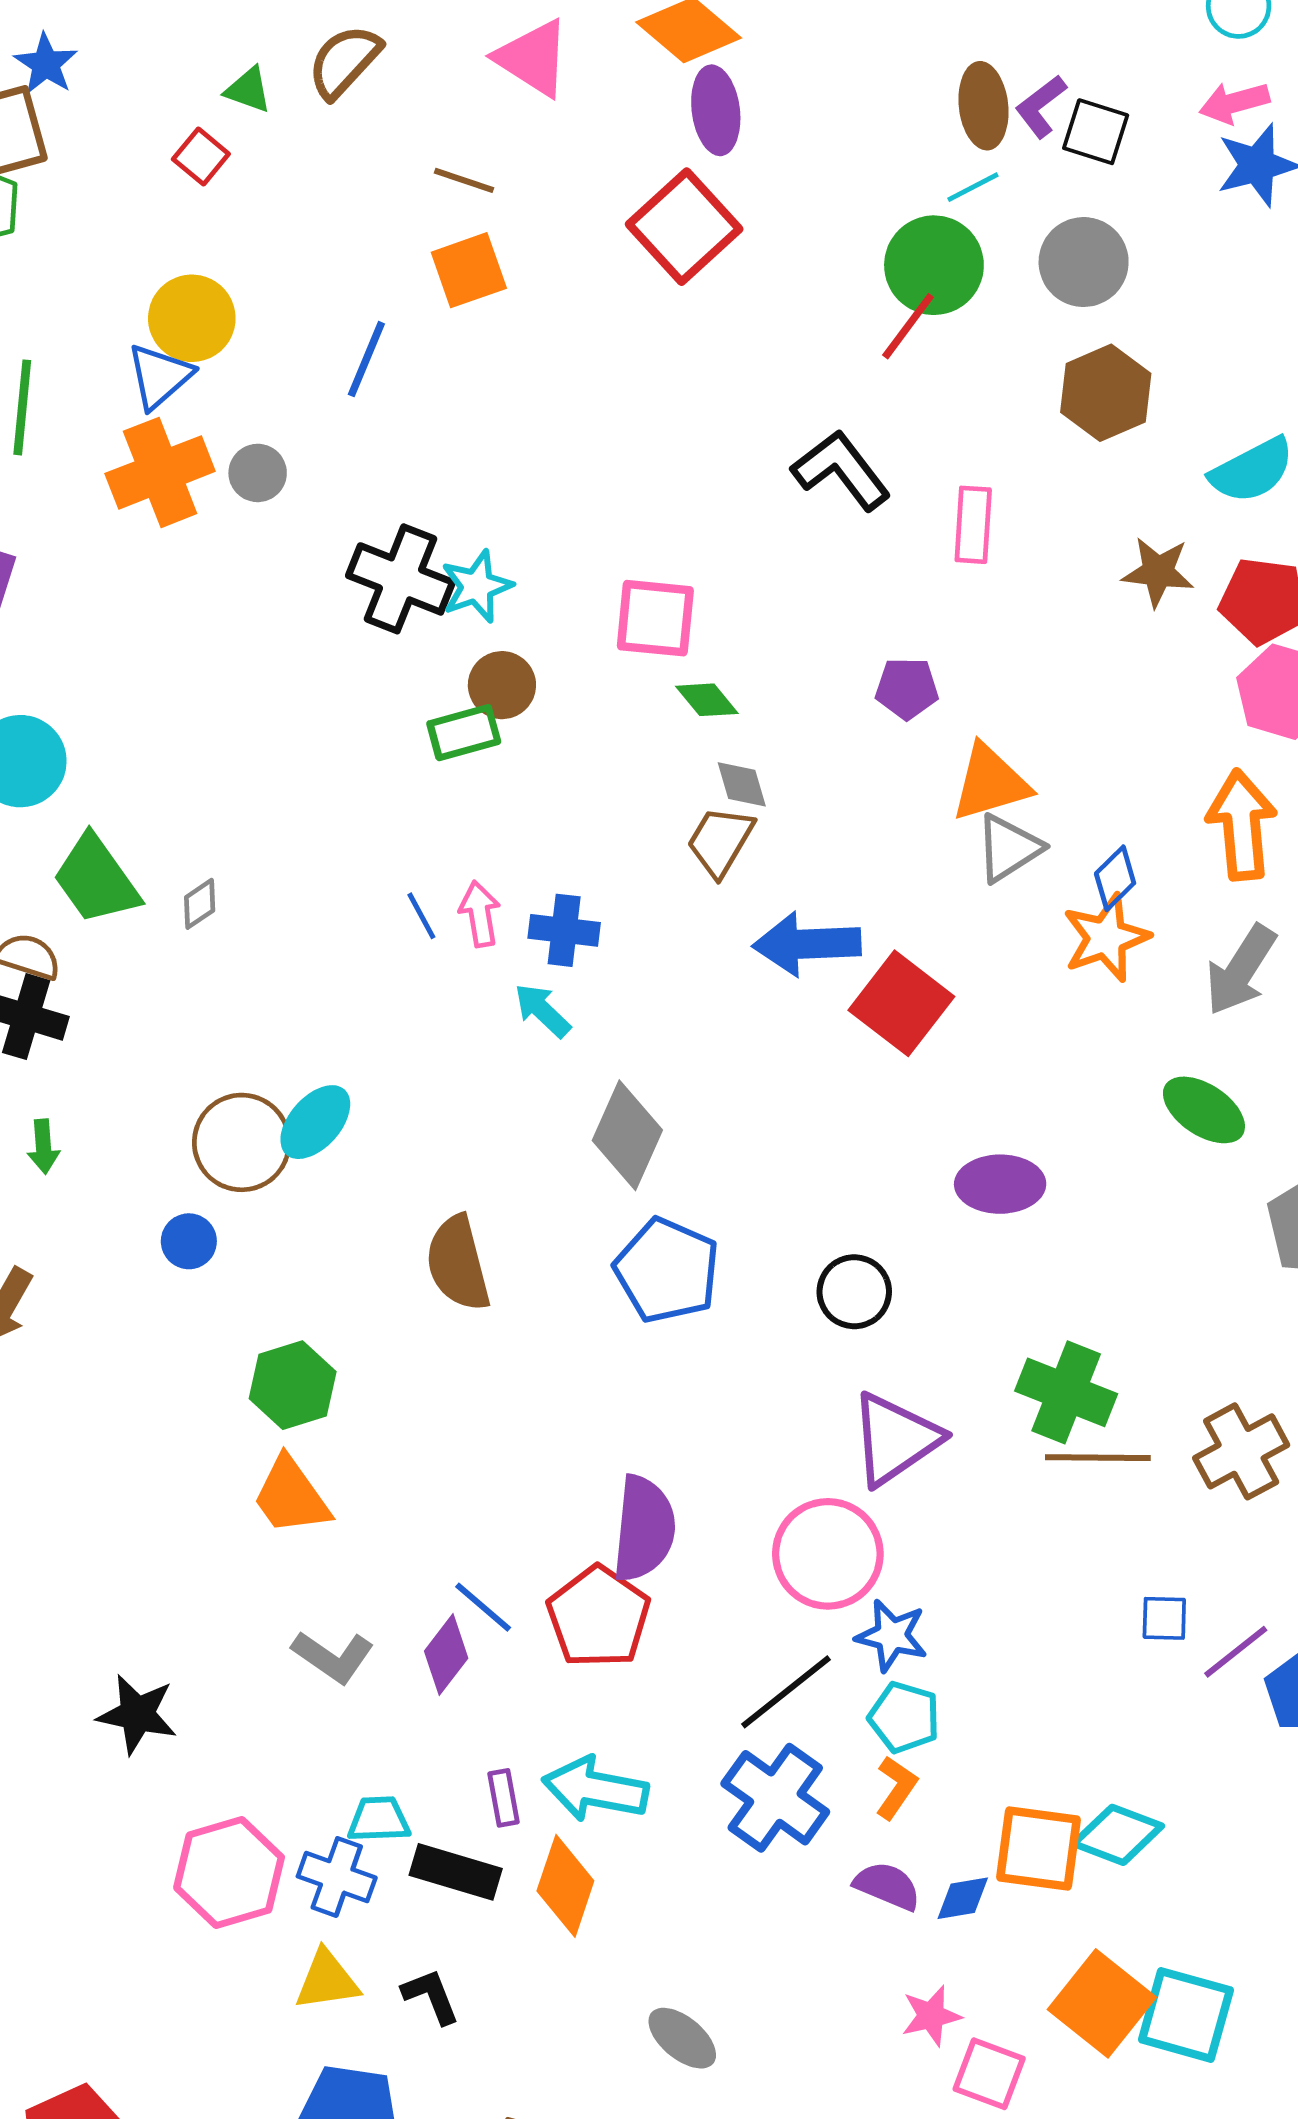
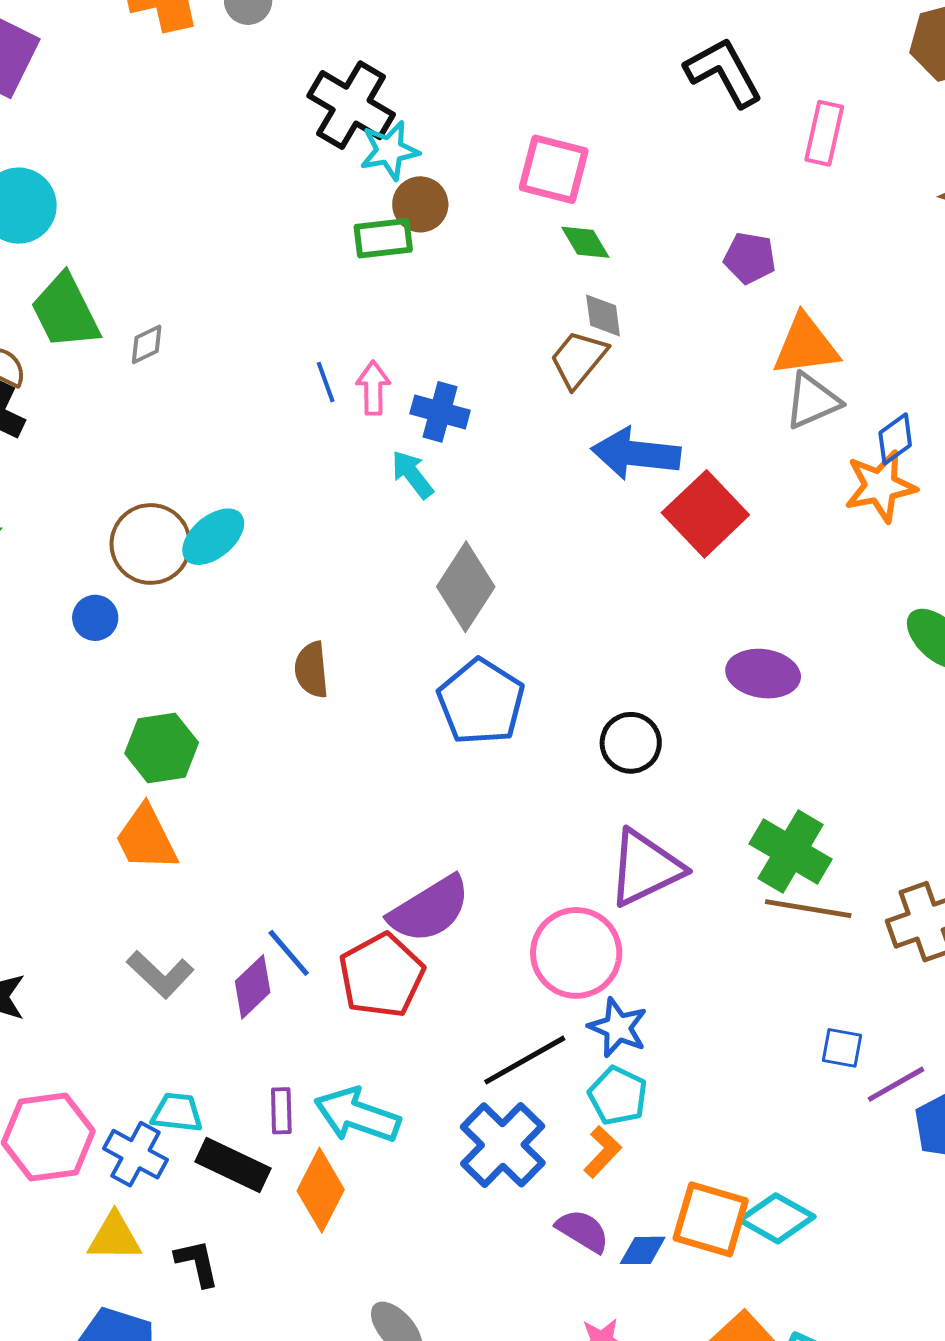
cyan star: (477, 586) -> (389, 150), moved
brown semicircle: (458, 1263) -> (312, 670), size x0.7
purple semicircle: (644, 1529) -> (430, 909), turned 44

